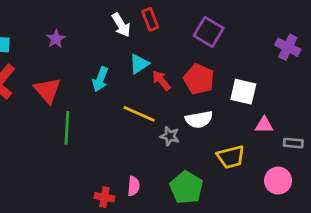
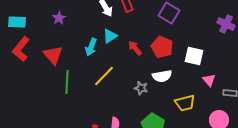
cyan triangle: (139, 64) -> (110, 36), moved
yellow line: (139, 114) -> (104, 76), moved, turned -70
pink triangle: (264, 125) -> (209, 80), turned 48

